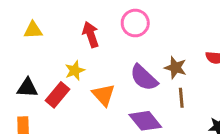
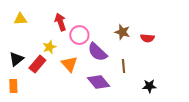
pink circle: (135, 23) -> (79, 35), moved
brown star: (175, 68) -> (122, 32), moved
black triangle: (27, 88) -> (16, 59), turned -42

